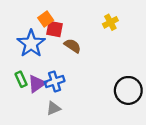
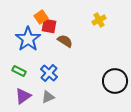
green rectangle: (21, 79) -> (19, 71), turned -40
blue cross: (55, 81) -> (49, 73), turned -30
purple triangle: (37, 84) -> (23, 96), moved

